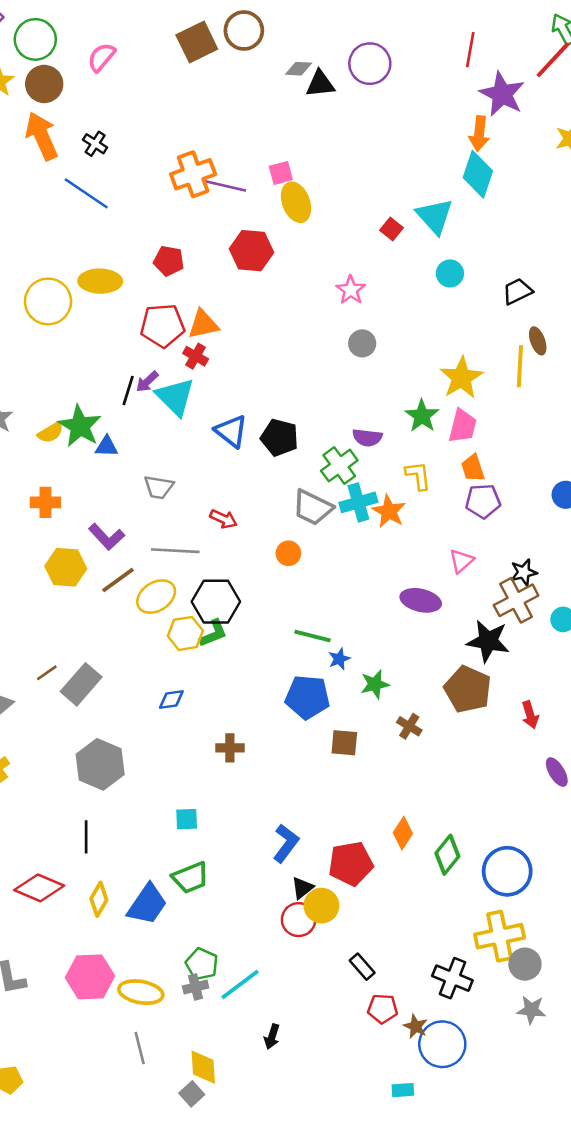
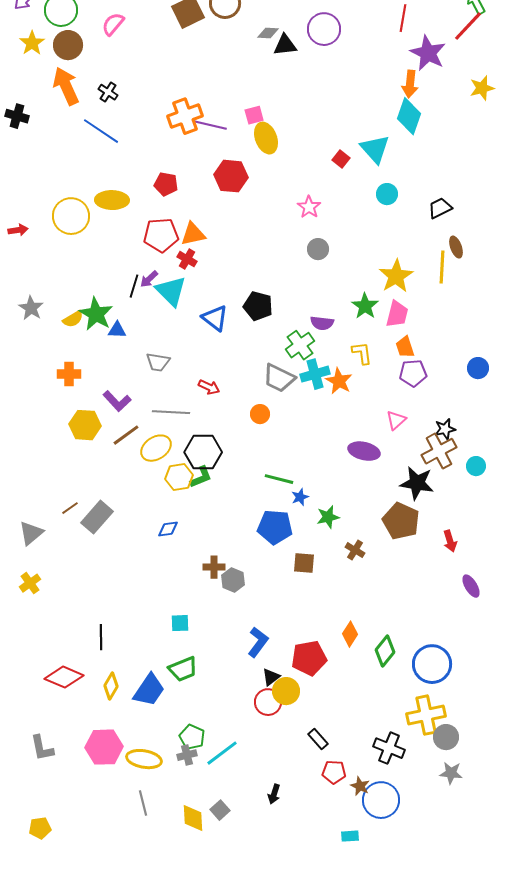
black pentagon: (279, 438) -> (258, 306), moved
gray hexagon: (100, 764) -> (233, 580), moved, size x0.6
black arrow: (272, 1037) -> (274, 794), moved
gray square: (192, 1094) -> (220, 810), moved

